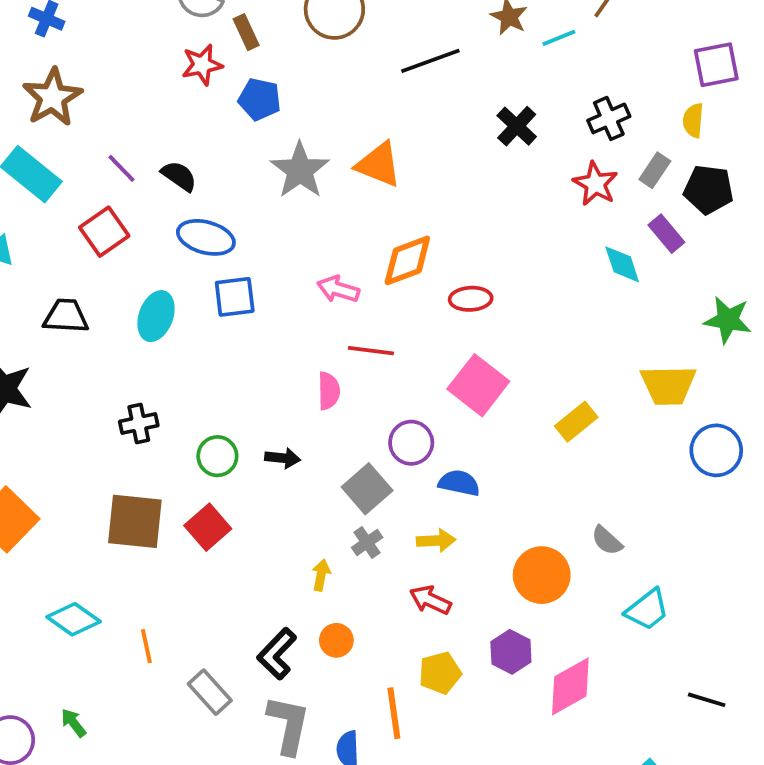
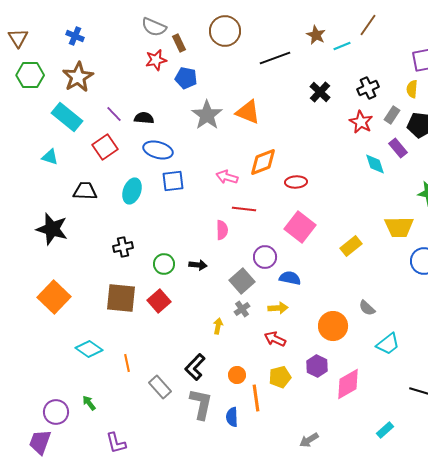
black semicircle: (179, 176) -> (144, 118), turned -30
orange circle: (336, 640) -> (237, 375), moved

